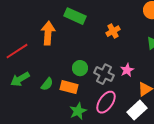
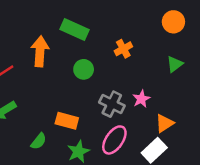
green circle: (80, 68) -> (84, 69), moved
green semicircle: (47, 84) -> (39, 141), moved

